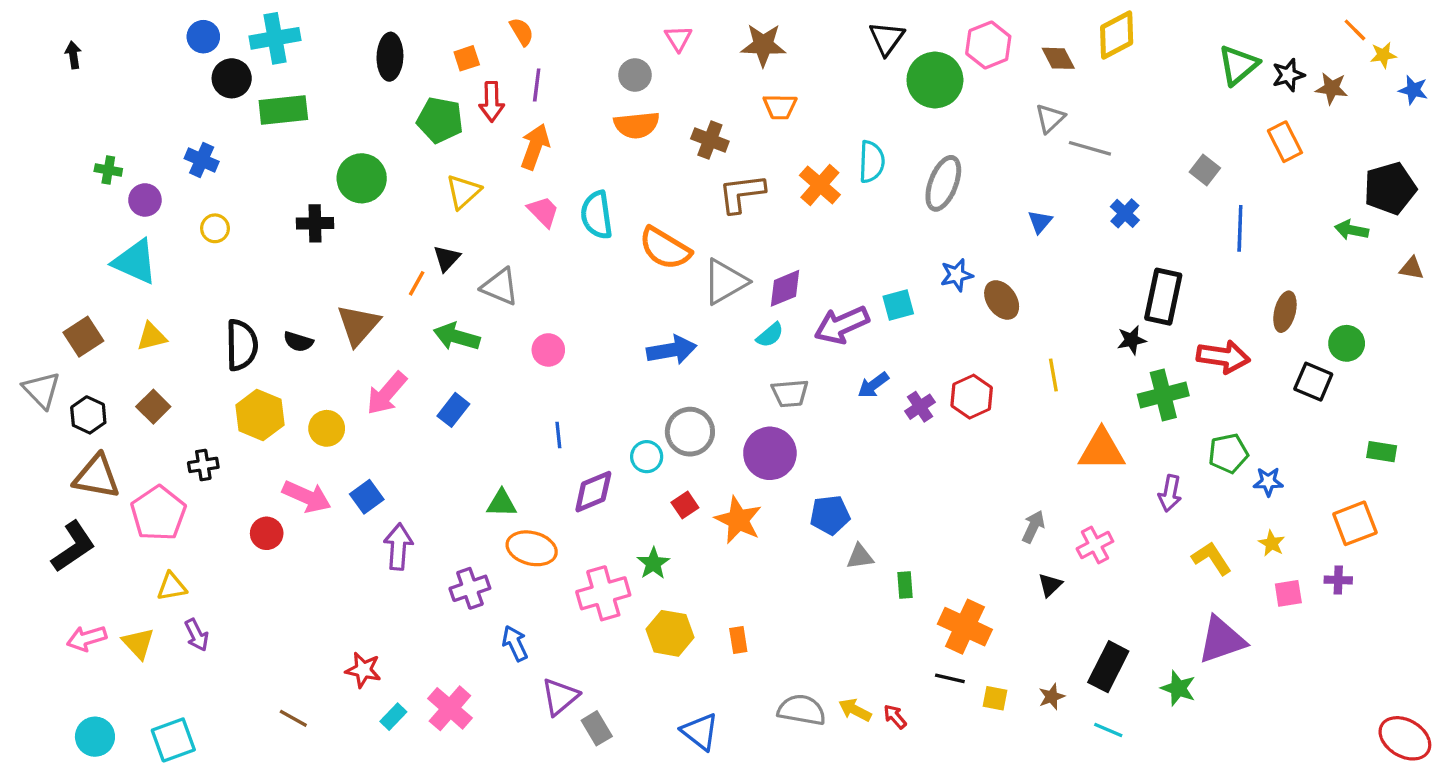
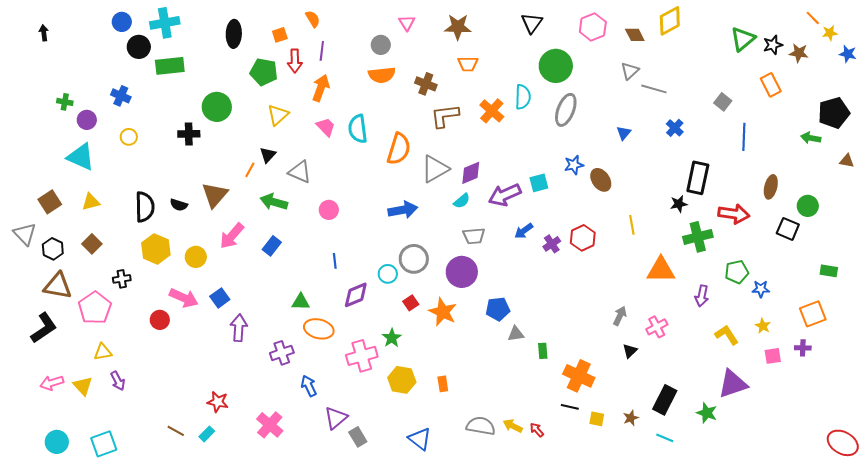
green circle: (935, 80) -> (556, 66), moved
orange semicircle: (665, 248) -> (399, 149), turned -104
cyan rectangle: (393, 717) -> (207, 434), moved

